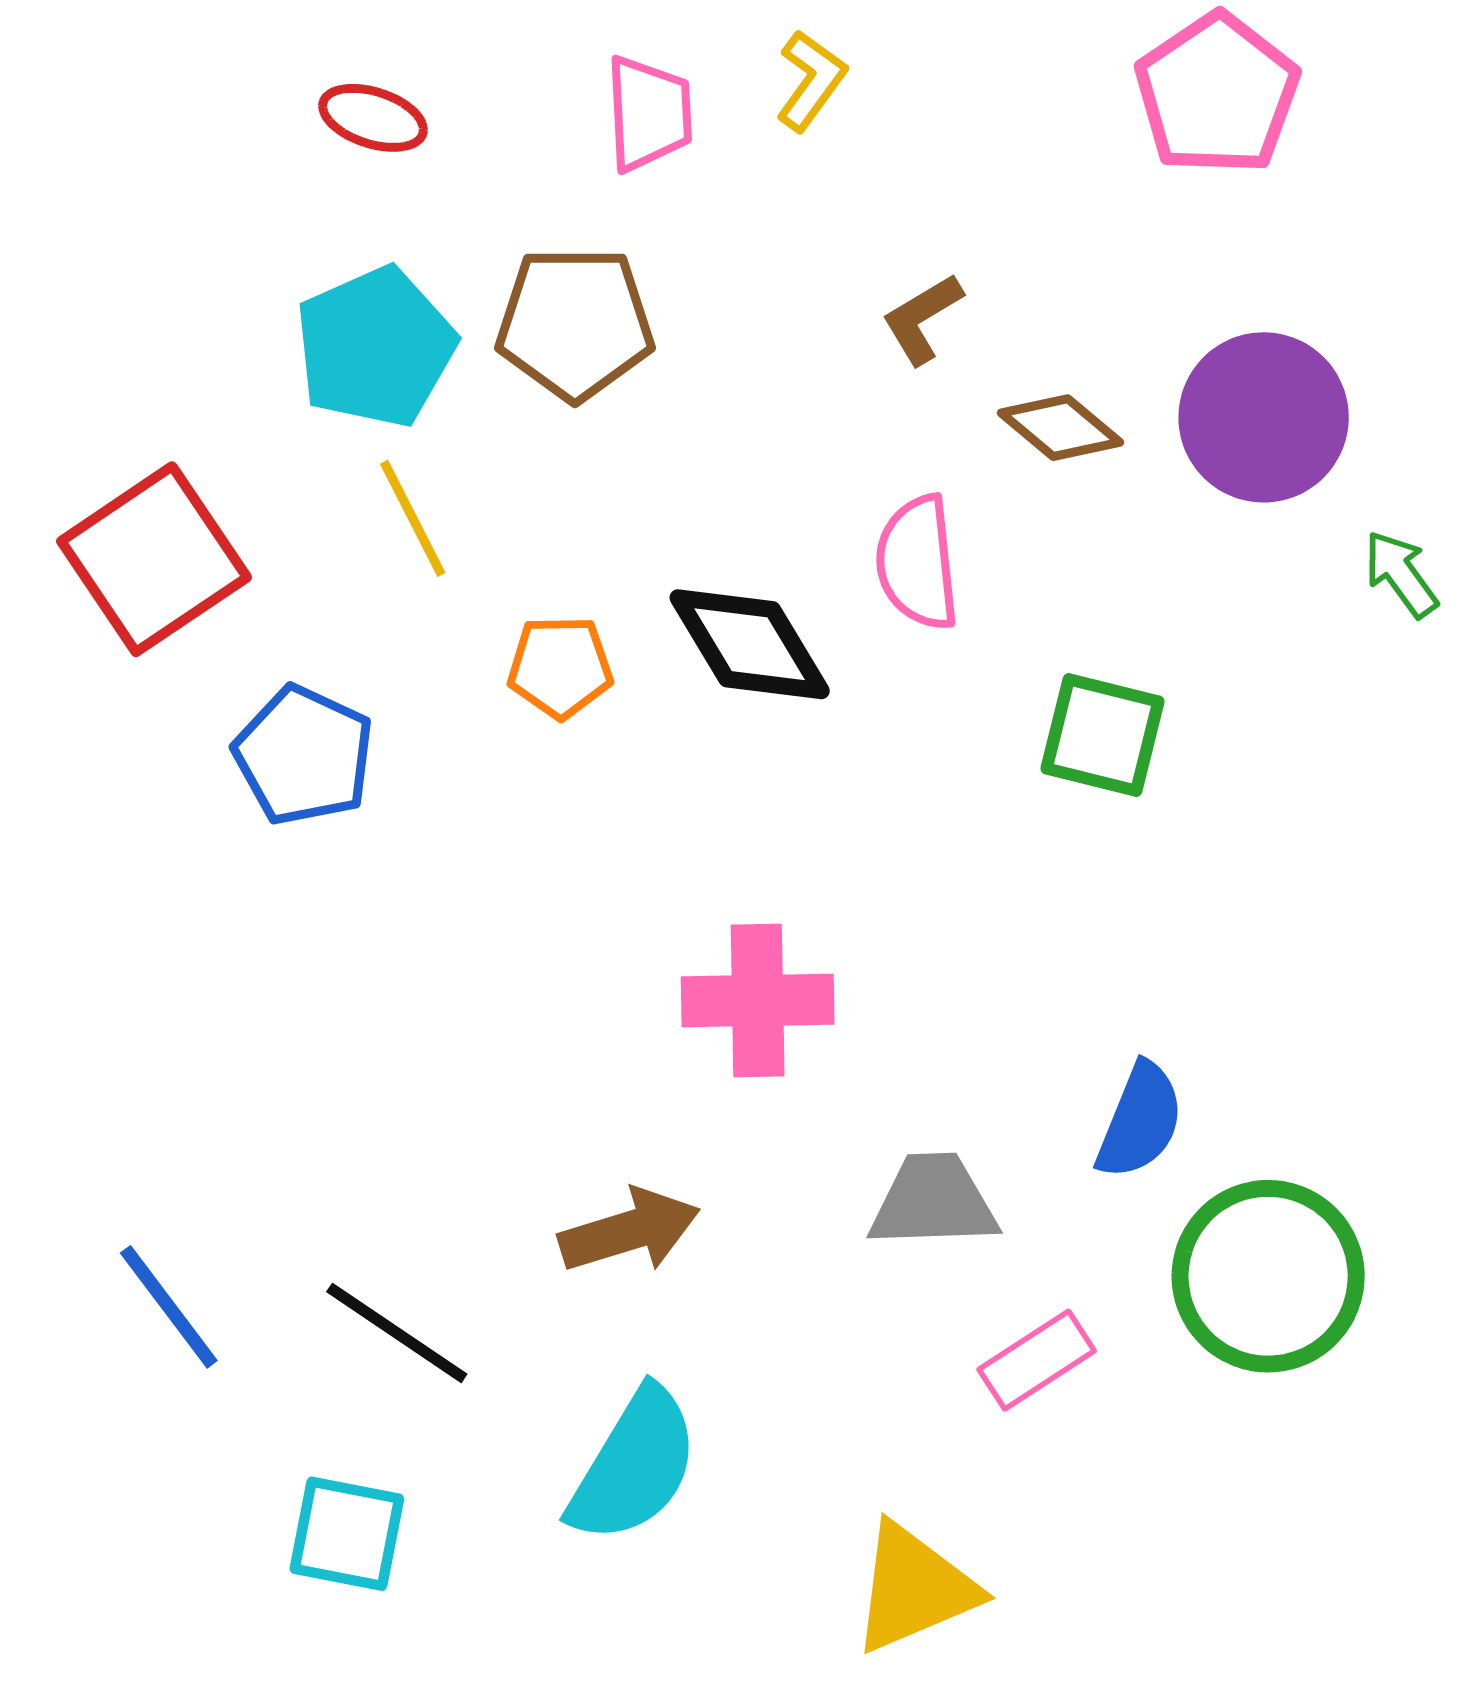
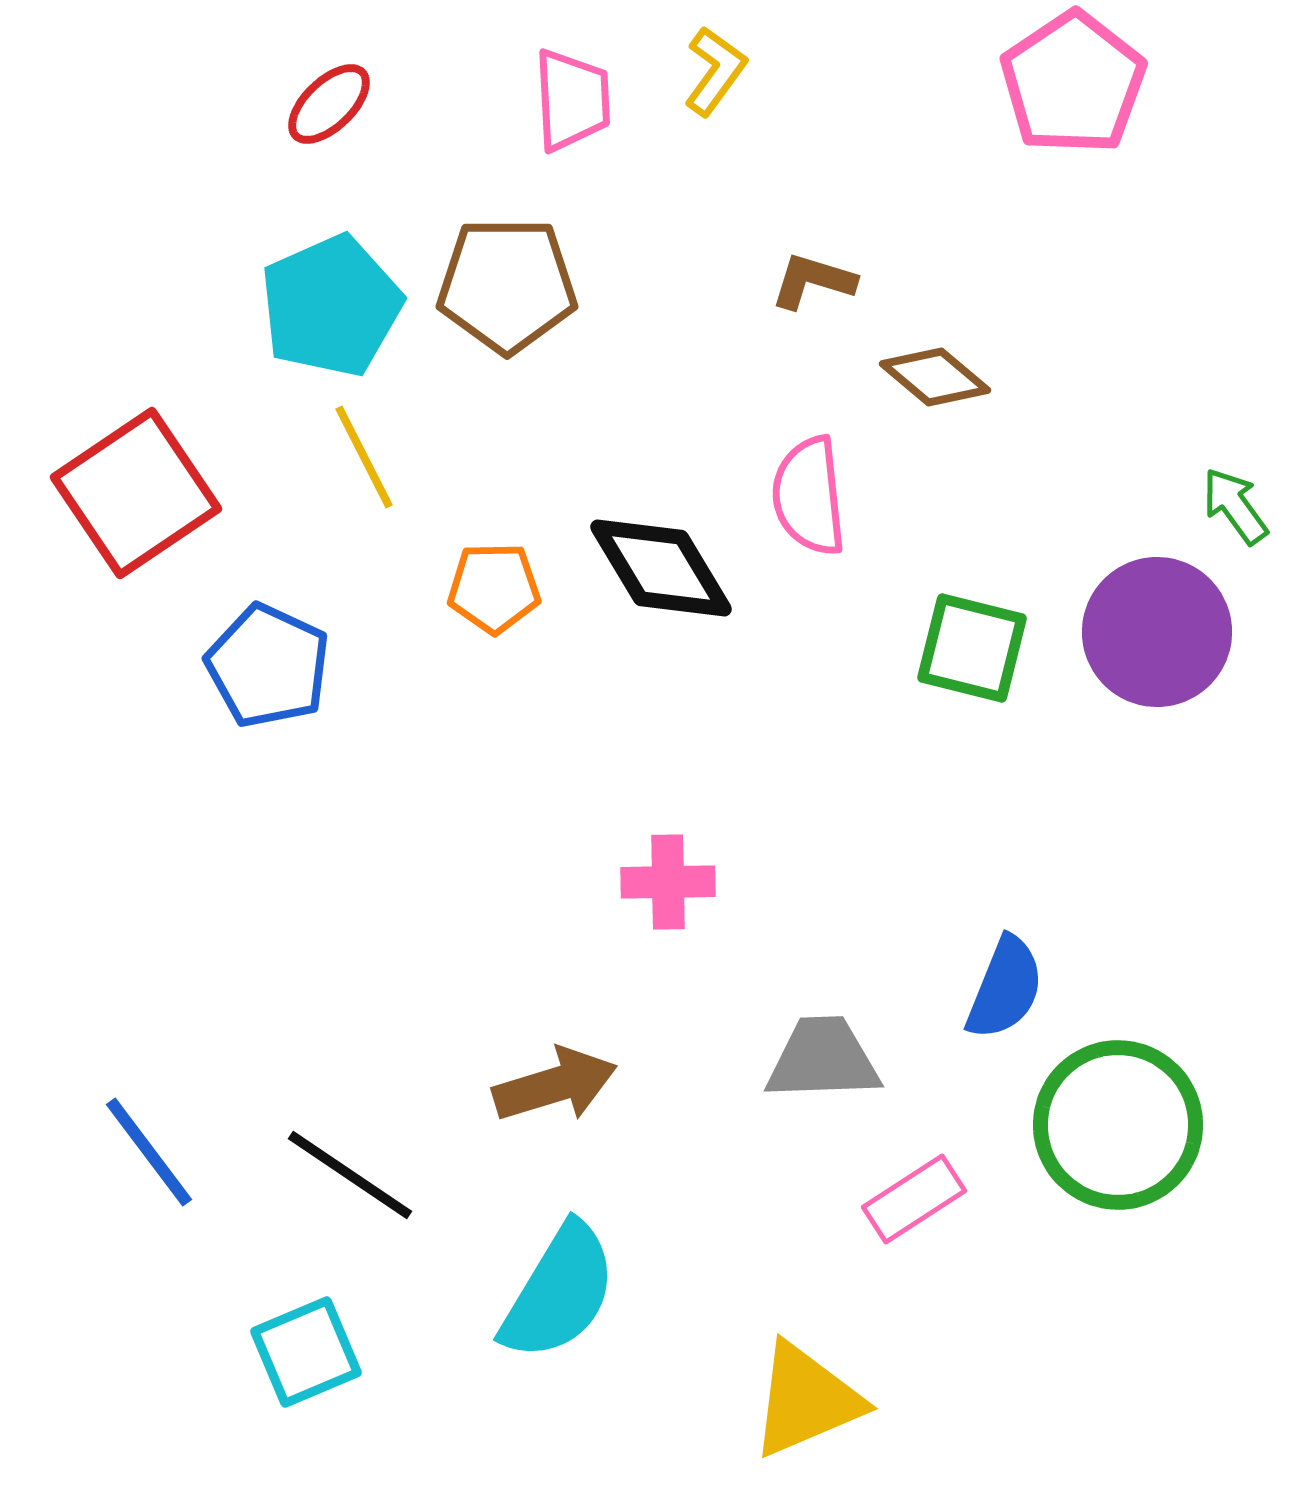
red ellipse: (373, 118) -> (329, 104), turned -62
brown L-shape: (922, 319) -> (813, 281), turned 48
purple circle: (1264, 417) -> (1157, 632), moved
pink cross: (758, 1001) -> (668, 882), size x0.7
cyan square: (347, 1534) -> (306, 1352), turned -34

